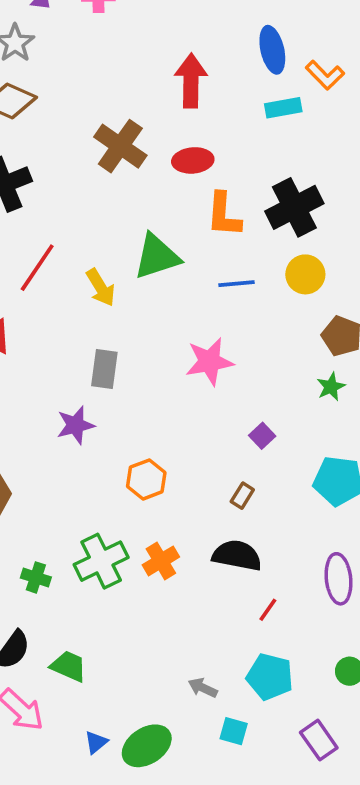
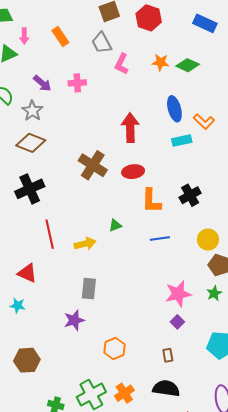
black cross: (294, 207) -> (190, 195), size x0.7
green triangle: (157, 257) -> (115, 225), size x0.5
red line: (37, 268) -> (50, 234), turned -44
yellow circle: (305, 274) -> (208, 240), moved
yellow arrow: (101, 287) -> (85, 244), turned -70
pink star: (209, 362) -> (178, 294), moved
brown rectangle: (242, 496) -> (168, 355), turned -40

